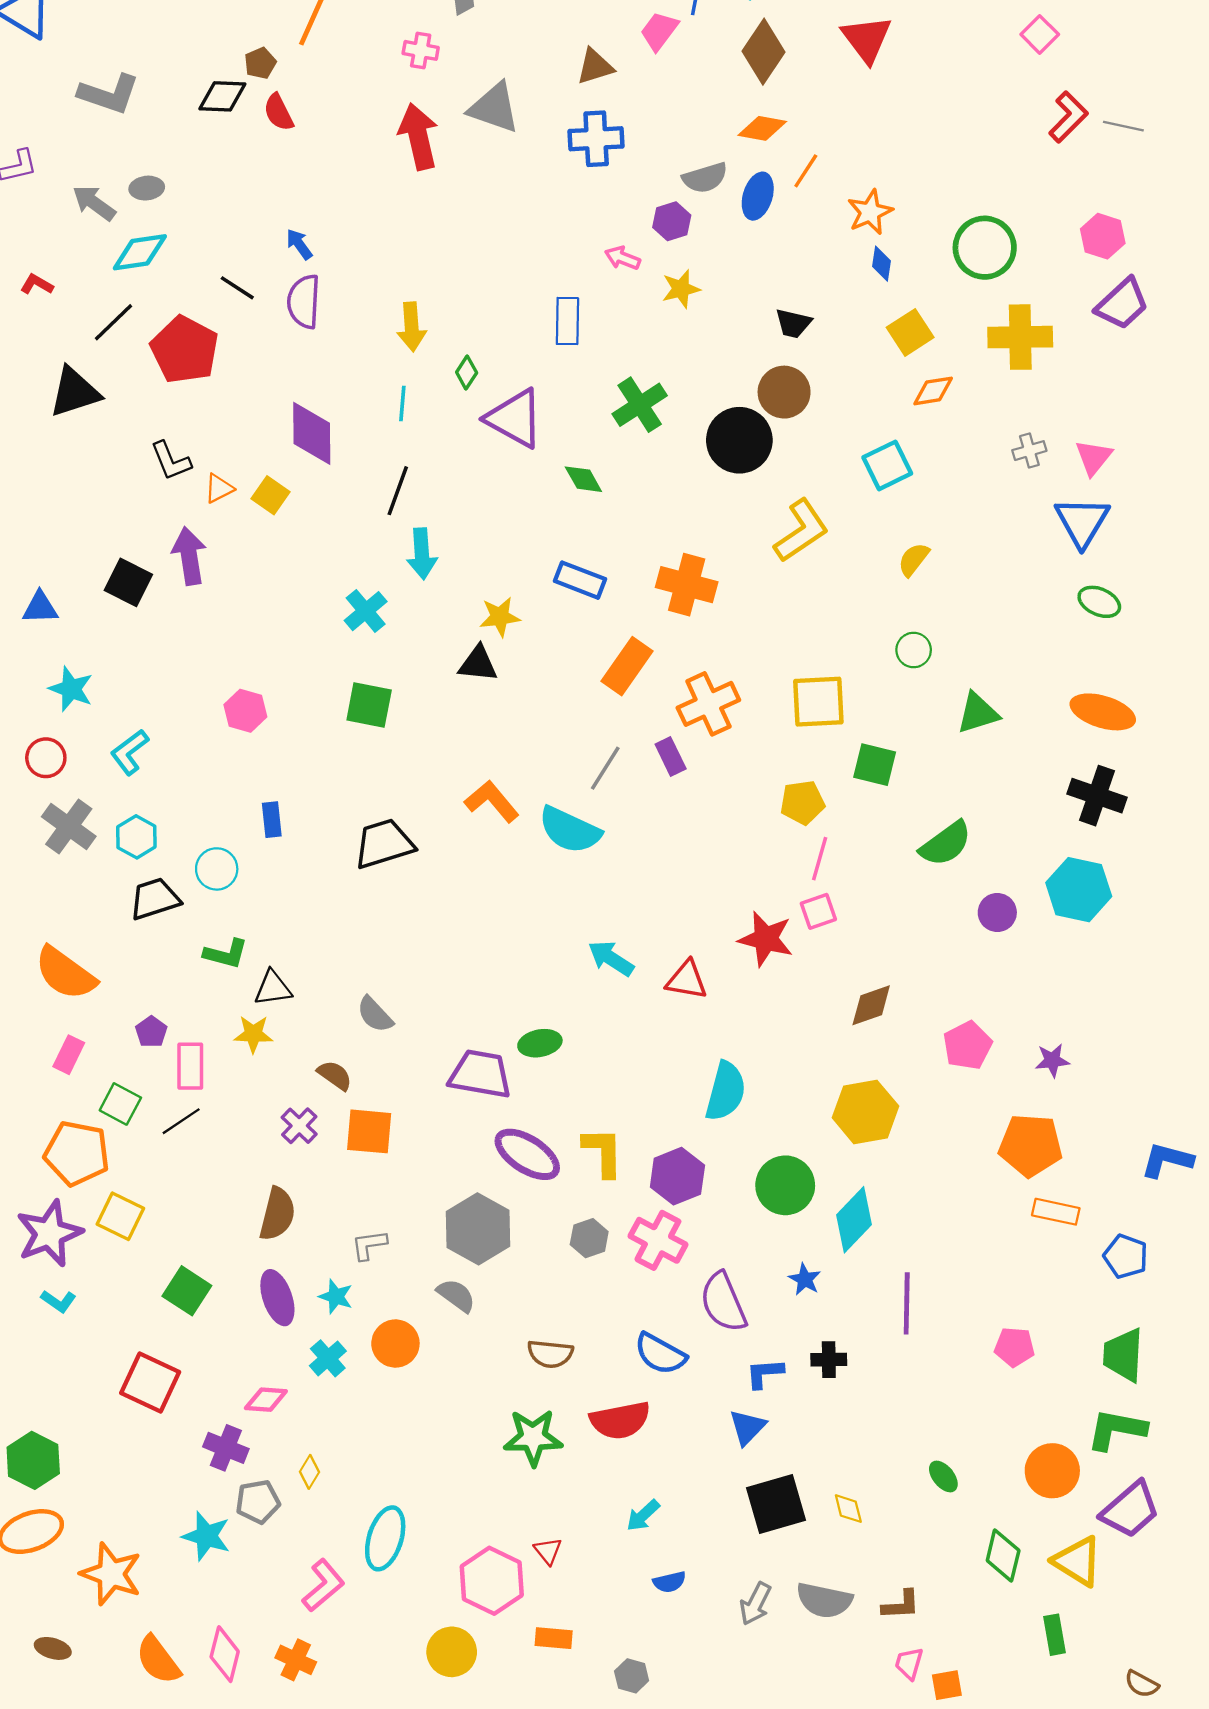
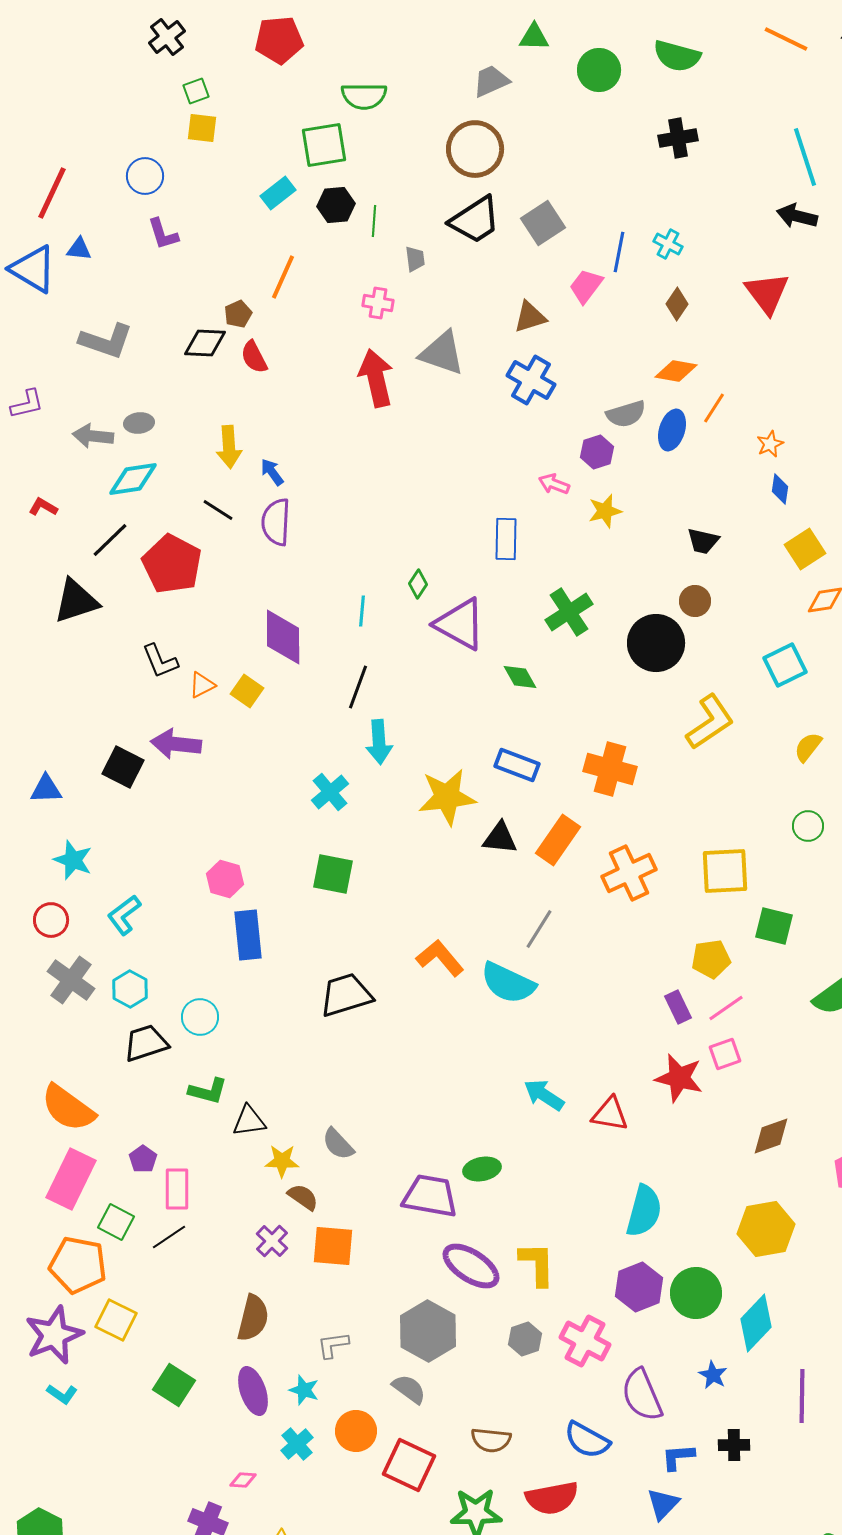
brown diamond: (763, 52) -> (677, 304), size x0.6
blue cross: (596, 139) -> (531, 380), turned 33
gray arrow: (94, 203) -> (93, 436), turned -30
orange star: (870, 212) -> (770, 444), size x0.7
yellow arrow: (412, 327) -> (229, 447), moved
brown circle: (784, 392) -> (695, 601), size x0.7
purple arrow: (189, 556) -> (176, 744), turned -75
yellow star: (500, 617) -> (447, 797), size x1.6
black triangle: (478, 664) -> (500, 838), moved
purple rectangle: (671, 757) -> (678, 1007), moved
blue rectangle: (272, 820) -> (248, 935), moved, size x1.6
pink line: (820, 859) -> (726, 1008), turned 39
yellow star: (253, 1034) -> (282, 1161), moved
pink rectangle: (69, 1055) -> (71, 1179), size x1.8
purple hexagon: (677, 1176) -> (639, 1287), moved
red square: (150, 1382) -> (409, 1465), moved
pink diamond: (266, 1400) -> (243, 1480), size x0.7

